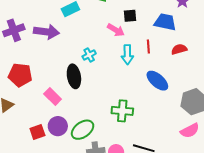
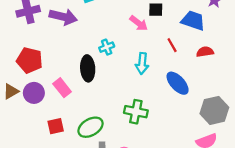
red line: (148, 47) -> (172, 45), turned -32
cyan arrow: (127, 55) -> (142, 63), moved
purple circle: (58, 126) -> (34, 93), moved
red square: (37, 132) -> (56, 126), moved

